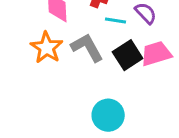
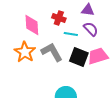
black square: (128, 55) -> (79, 57), turned -36

